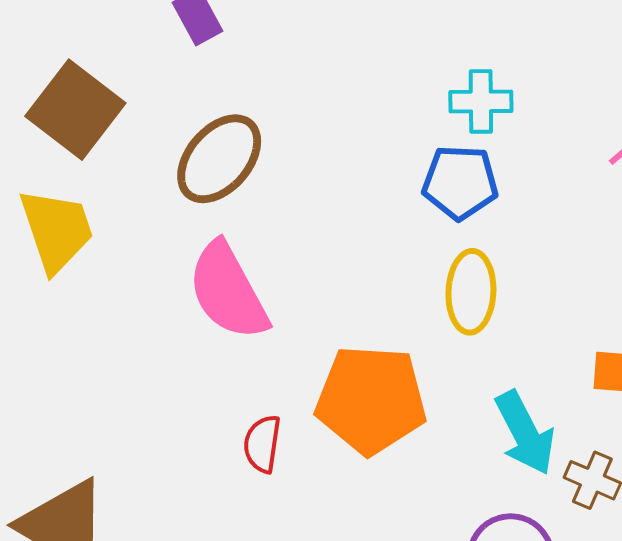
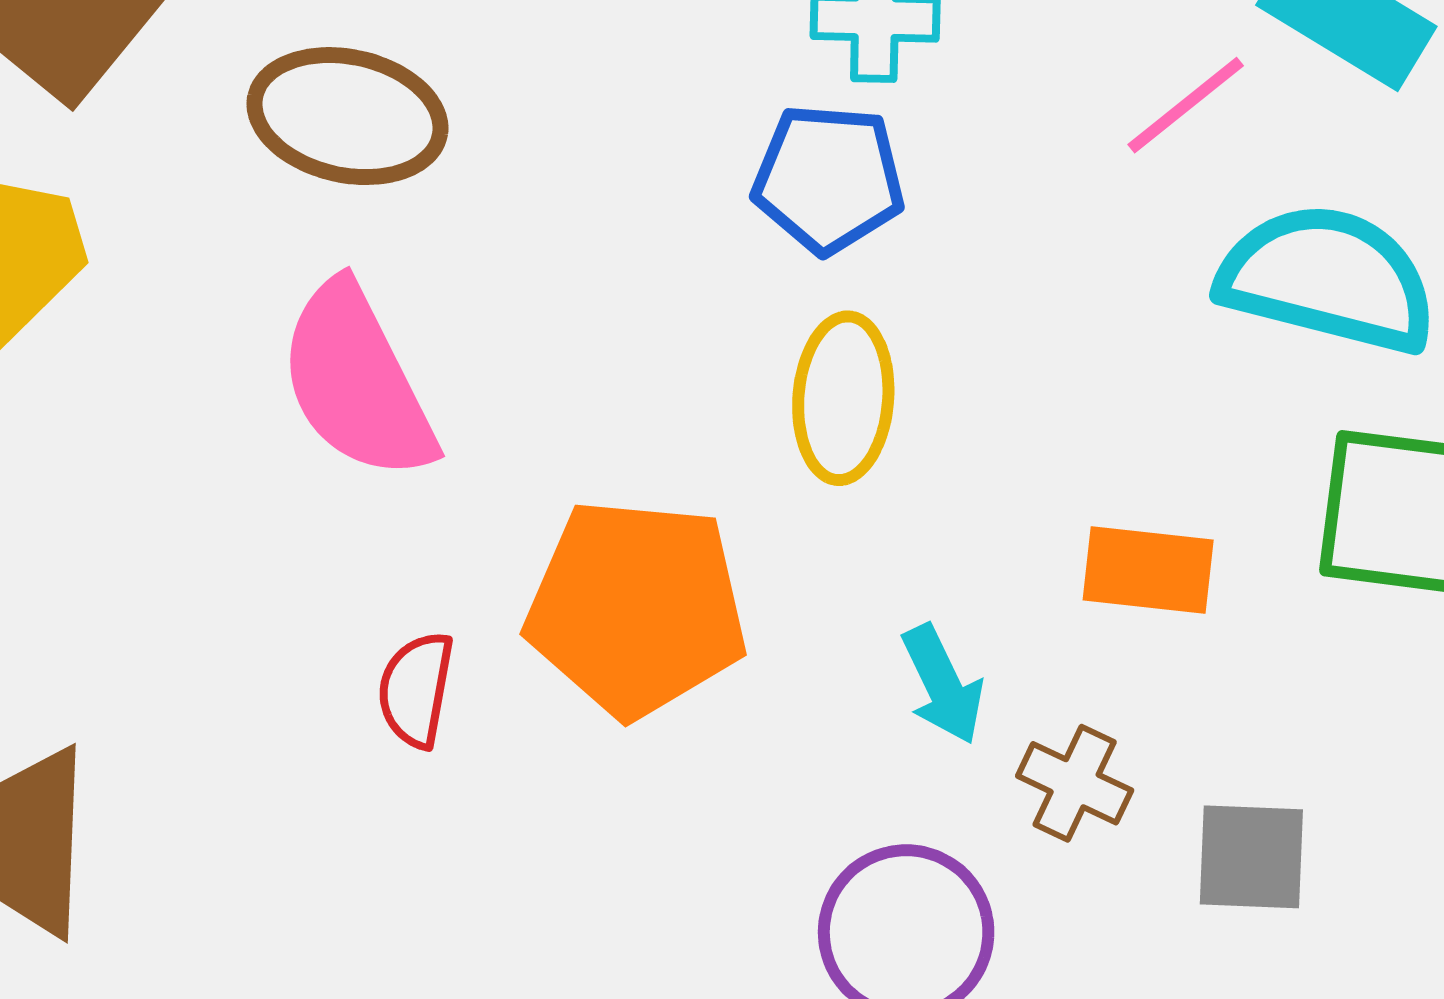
brown ellipse: (219, 159) -> (347, 116), turned 60
cyan arrow: (525, 433) -> (943, 684), size x0.7

